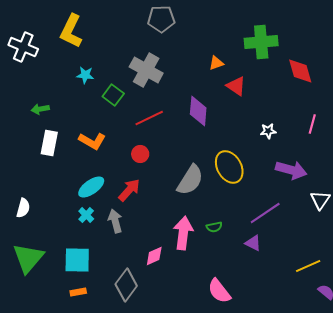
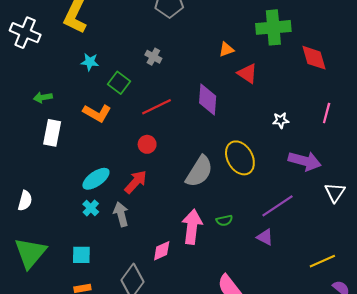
gray cross: (146, 70) -> (153, 57), size x0.5
orange L-shape: (92, 141) -> (97, 113), moved
cyan square: (77, 260) -> (81, 255), size x0.7

